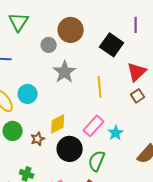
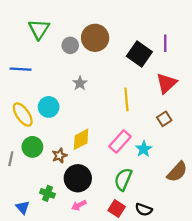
purple line: (136, 25) -> (165, 43), moved
gray circle: (49, 45) -> (70, 45), moved
gray star: (65, 72) -> (80, 83), moved, size x0.6
brown square: (138, 96) -> (164, 119), moved
black circle: (70, 149) -> (78, 178), moved

